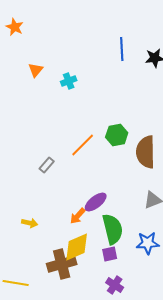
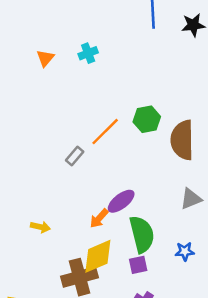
orange triangle: (36, 70) -> (45, 58), moved
gray rectangle: (47, 165) -> (75, 156), moved
blue star: (148, 243) -> (185, 251), size x0.7

